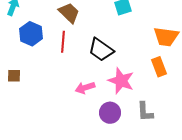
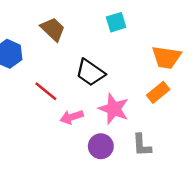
red line: (63, 42) -> (46, 91), moved, turned -55
orange rectangle: (159, 67) -> (158, 92), turned 72

